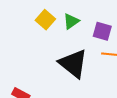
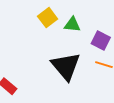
green triangle: (71, 21) -> (72, 24), turned 30

